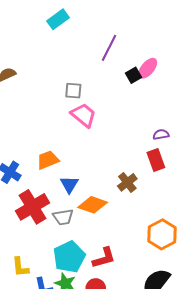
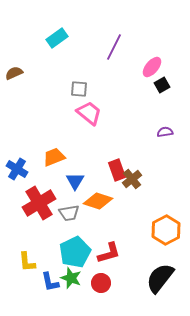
cyan rectangle: (58, 19) -> (57, 38), moved
black square: (133, 75) -> (162, 85), moved
red rectangle: (156, 160) -> (117, 170), moved

